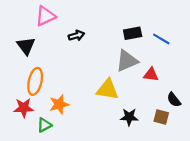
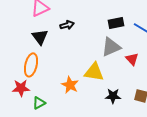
black triangle: (26, 46) -> (40, 37), moved
red triangle: (151, 75) -> (132, 59), turned 40
orange star: (59, 104) -> (70, 85), moved, turned -30

